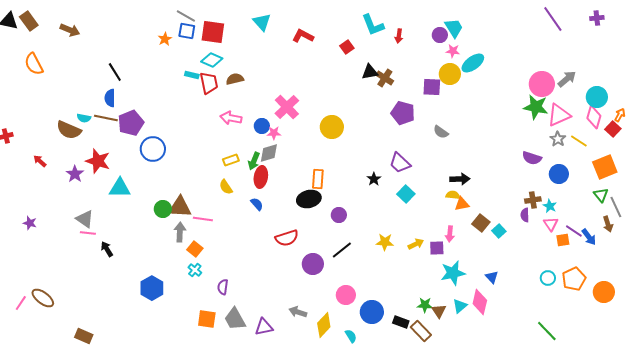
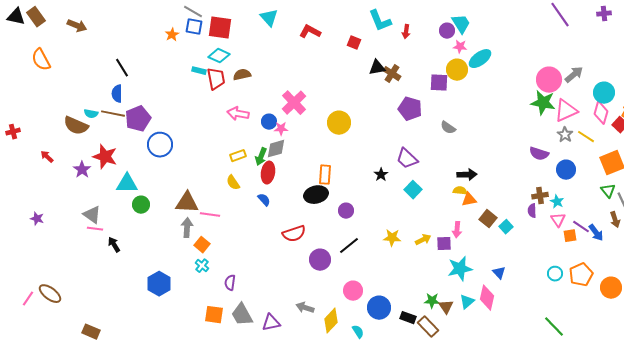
red square: (347, 47) -> (354, 43), turned -32
green circle: (163, 209) -> (141, 205), moved

